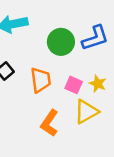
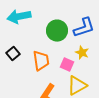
yellow star: (98, 84) -> (82, 53), moved

